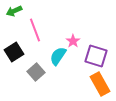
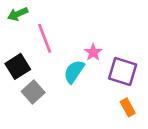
gray square: (36, 72) -> (33, 92), moved
orange rectangle: (100, 84) -> (128, 107), size x0.6

